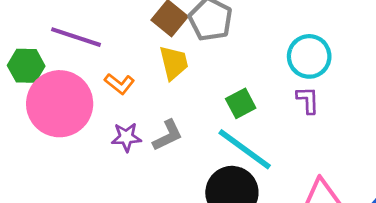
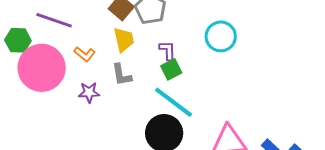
purple L-shape: (308, 100) -> (168, 50), moved
gray L-shape: (168, 135) -> (122, 75), moved, turned 105

